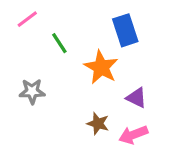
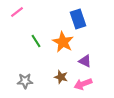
green line: (59, 43) -> (36, 41), moved
gray star: (32, 91) -> (25, 81), moved

